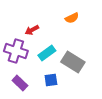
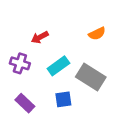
orange semicircle: (72, 18) -> (97, 34), moved
purple cross: (16, 51) -> (20, 63), size x0.7

